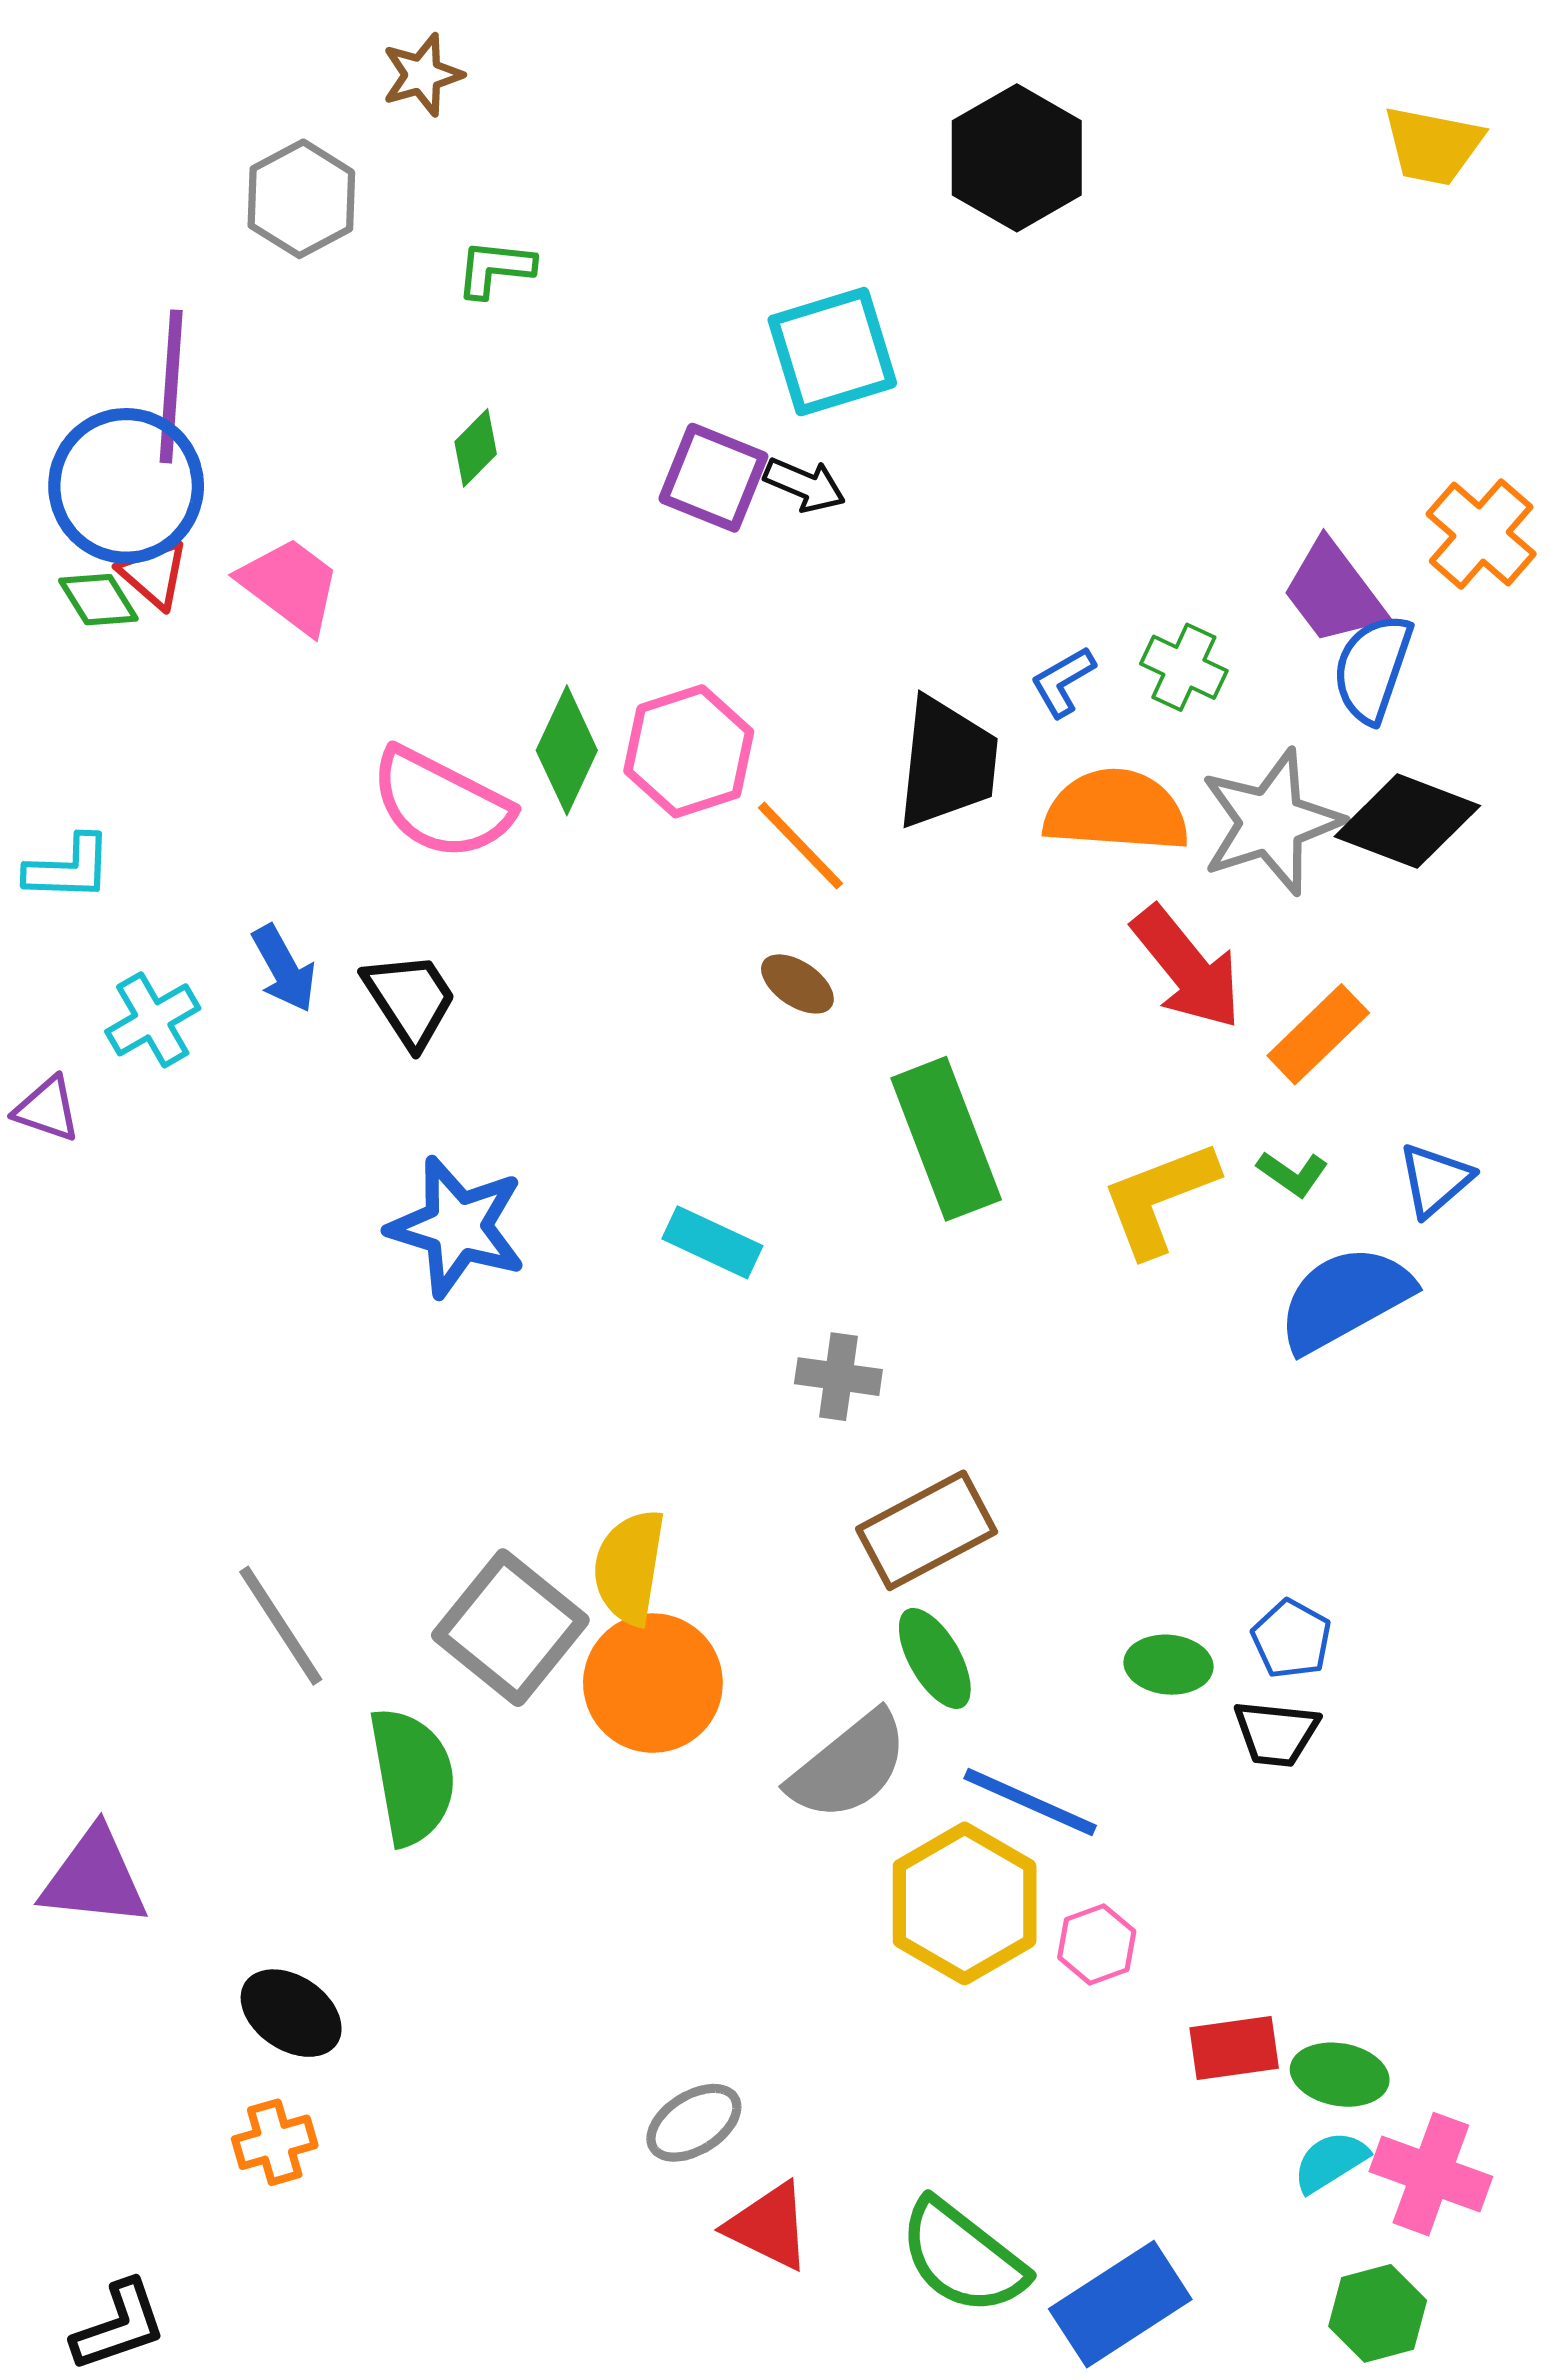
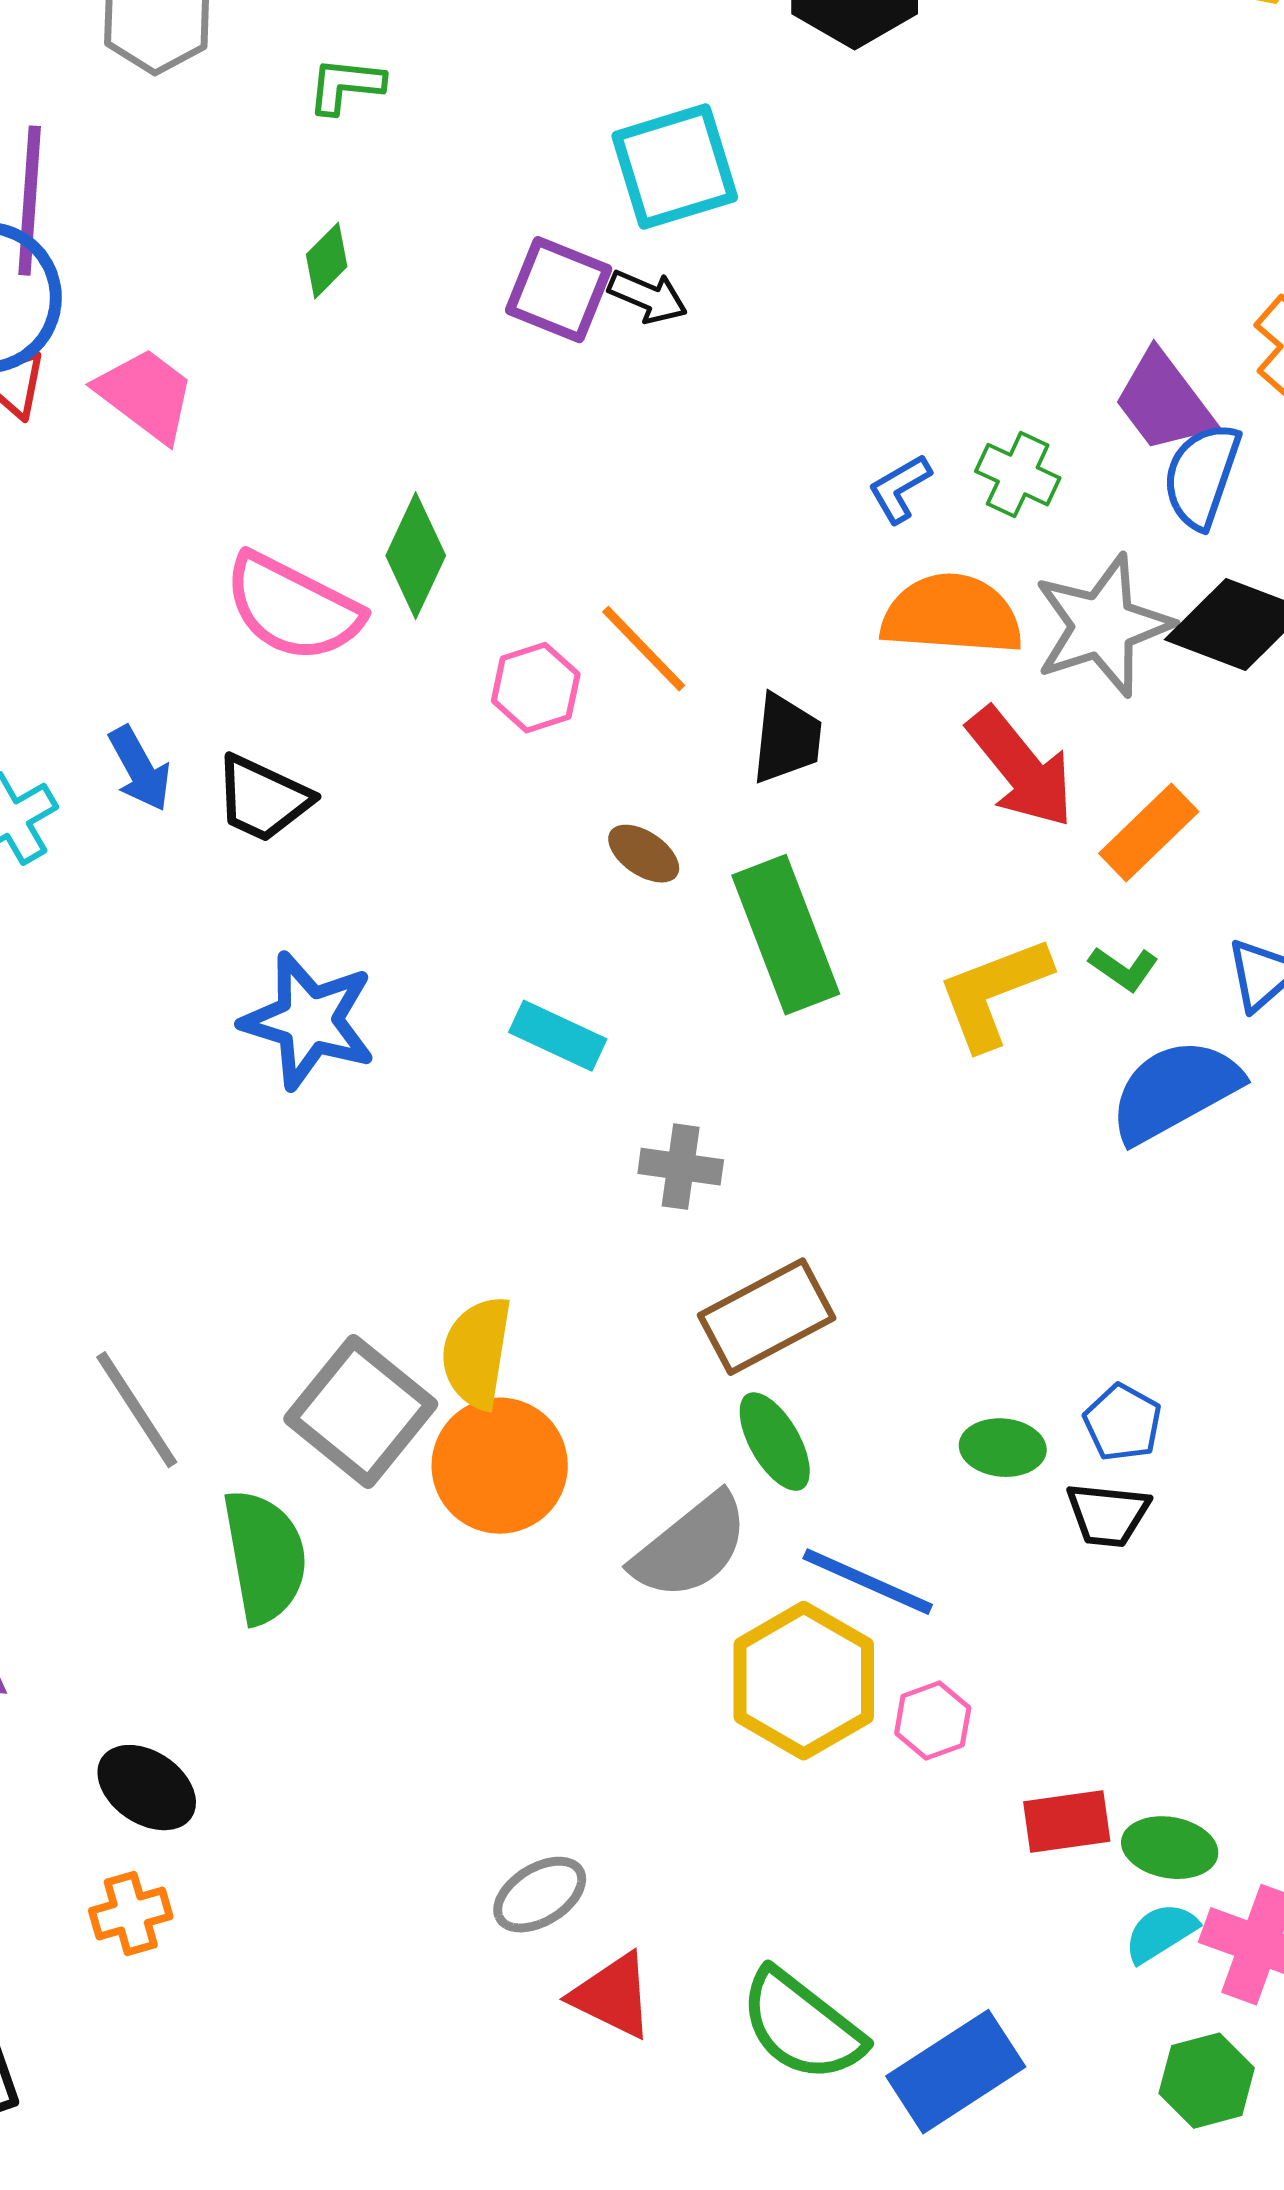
pink hexagon: (689, 751) -> (536, 688), moved, size x0.7
black trapezoid: (947, 763) -> (787, 739), moved, size x0.7
brown ellipse: (797, 984) -> (644, 854), moved
black trapezoid: (410, 999) -> (263, 799), turned 148

